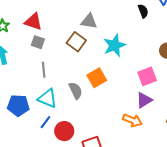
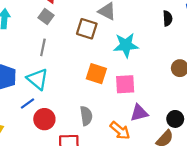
brown square: (76, 42) -> (87, 29), turned -36
pink square: (147, 76) -> (125, 84), moved
orange square: (97, 78) -> (96, 74), turned 30
gray semicircle: (76, 91) -> (86, 116), moved

